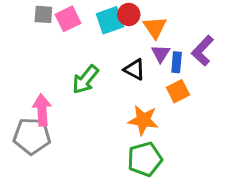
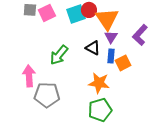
orange triangle: (155, 27) -> (107, 19), size x1.4
blue rectangle: (177, 62) -> (111, 56), moved
gray pentagon: (32, 136) -> (47, 95), moved

